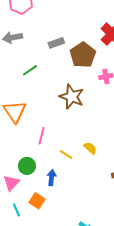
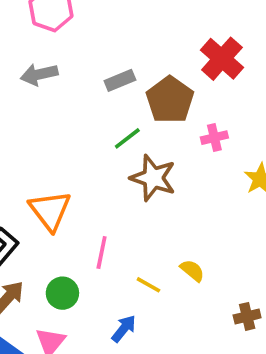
green line: (30, 70) -> (127, 138), moved
green circle: (27, 166) -> (62, 293), moved
blue arrow: (52, 178) -> (124, 329), turned 35

